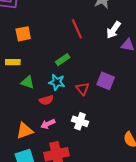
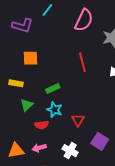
green rectangle: (63, 60) -> (53, 88), moved
purple square: (106, 81) -> (100, 141), moved
green triangle: (28, 82) -> (27, 105), turned 48

